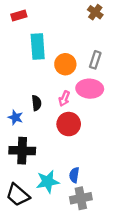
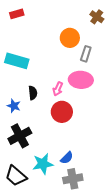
brown cross: (95, 12) -> (97, 17), moved
cyan rectangle: (38, 47) -> (17, 61), moved, turned -70
orange circle: (65, 64) -> (70, 38), moved
black cross: (22, 151) -> (20, 136), turned -30
blue semicircle: (74, 175) -> (67, 158), turned -144

